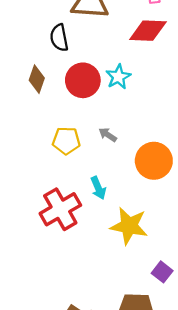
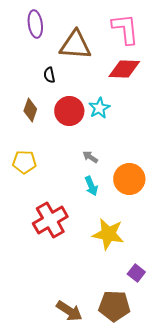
black semicircle: (59, 38) -> (49, 75), size x0.7
yellow pentagon: (66, 141) -> (24, 162), moved
cyan arrow: (98, 188) -> (91, 186), moved

